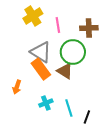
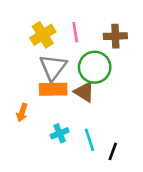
yellow cross: (33, 16) -> (43, 35), moved
gray triangle: (41, 52) -> (53, 67), turned 35
orange rectangle: (41, 69) -> (53, 89), turned -55

